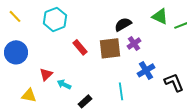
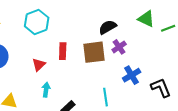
red rectangle: (80, 47) -> (63, 51), turned 42
red triangle: (46, 74) -> (39, 65), moved
cyan arrow: (64, 84) -> (46, 90), turned 72

